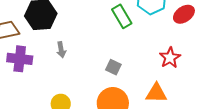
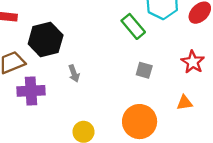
gray square: (113, 67) -> (144, 70), moved
orange triangle: (156, 93) -> (185, 103), size x0.7

